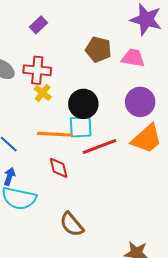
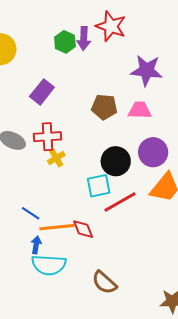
purple rectangle: (38, 25) -> (42, 92), size x1.4
yellow cross: (43, 93) -> (56, 158), turned 30
black circle: (83, 104) -> (116, 161), moved
orange line: (55, 134) -> (57, 227), moved

